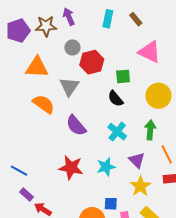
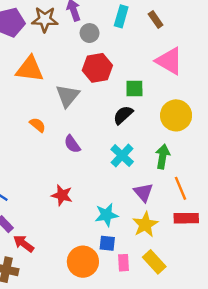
gray circle: (72, 47) -> (90, 33), moved
black semicircle: (116, 99) -> (123, 115), turned 84
orange semicircle: (44, 104) -> (38, 125), moved, size x0.6
purple semicircle: (76, 125) -> (72, 144), size x0.7
cyan star: (106, 167) -> (106, 215), moved
red star: (71, 168) -> (62, 195), size x0.7

